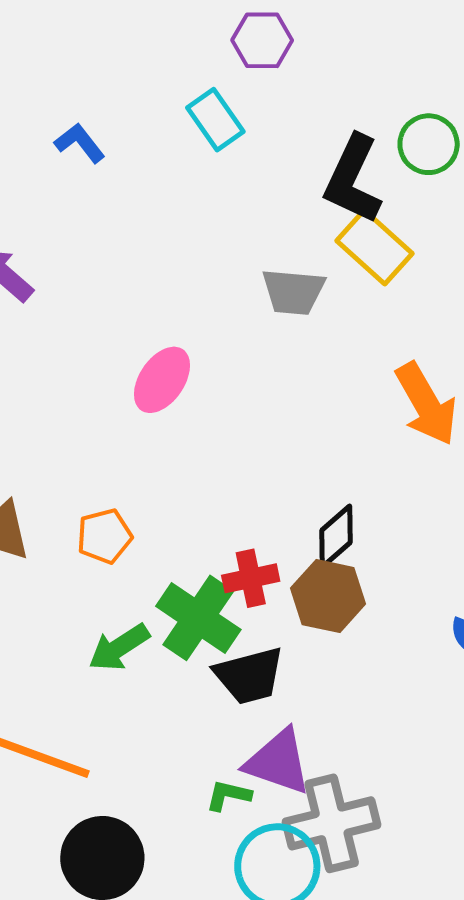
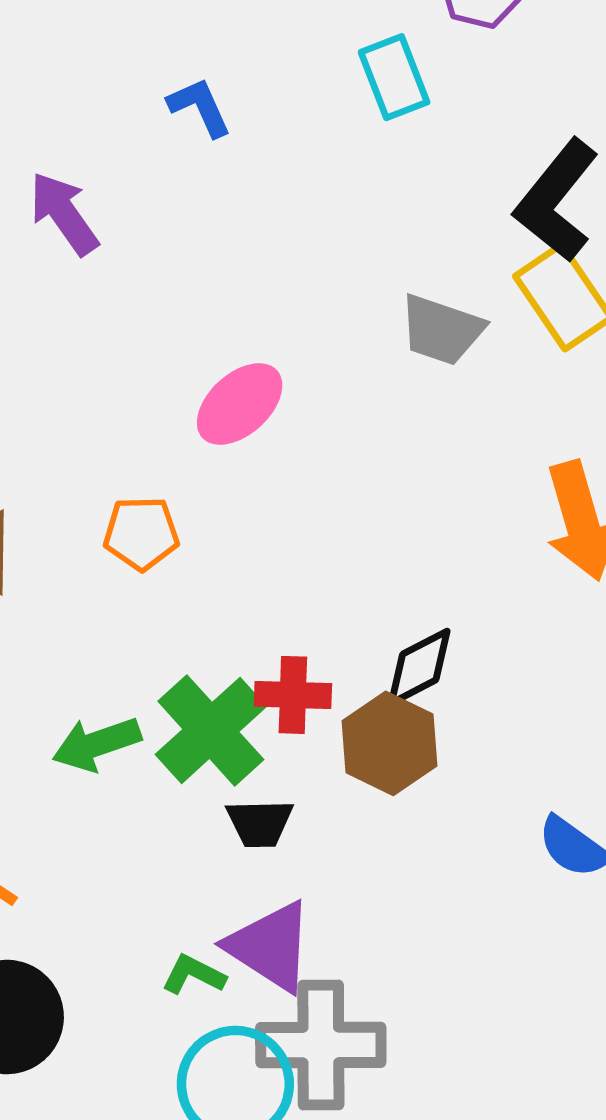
blue L-shape: (80, 143) -> (200, 107), moved
orange pentagon: (104, 536) -> (141, 533), moved
black trapezoid: (249, 676) -> (260, 823), size x0.7

